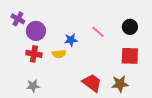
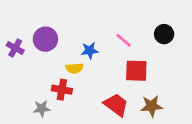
purple cross: (18, 19) -> (15, 48), moved
red cross: (34, 54) -> (62, 90), moved
red square: (130, 56) -> (136, 71), moved

